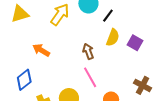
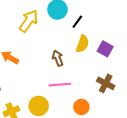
pink line: (90, 77) -> (60, 85), turned -65
brown cross: (143, 85) -> (106, 83), moved

